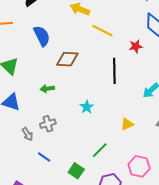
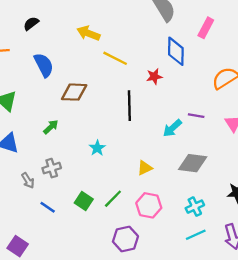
green arrow: (47, 89) -> (51, 127), turned 144
pink hexagon: (139, 166) -> (149, 205), moved
green square: (76, 171) -> (84, 201), moved

